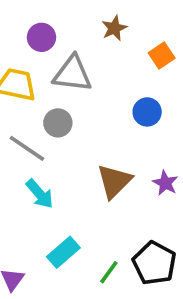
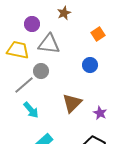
brown star: (114, 28) -> (64, 13), moved
gray line: (27, 148) -> (24, 85), turned -75
purple star: (165, 183) -> (100, 113), moved

